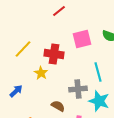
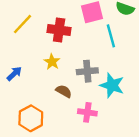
cyan line: (98, 72) -> (111, 36), moved
yellow star: (41, 73) -> (52, 62), moved

